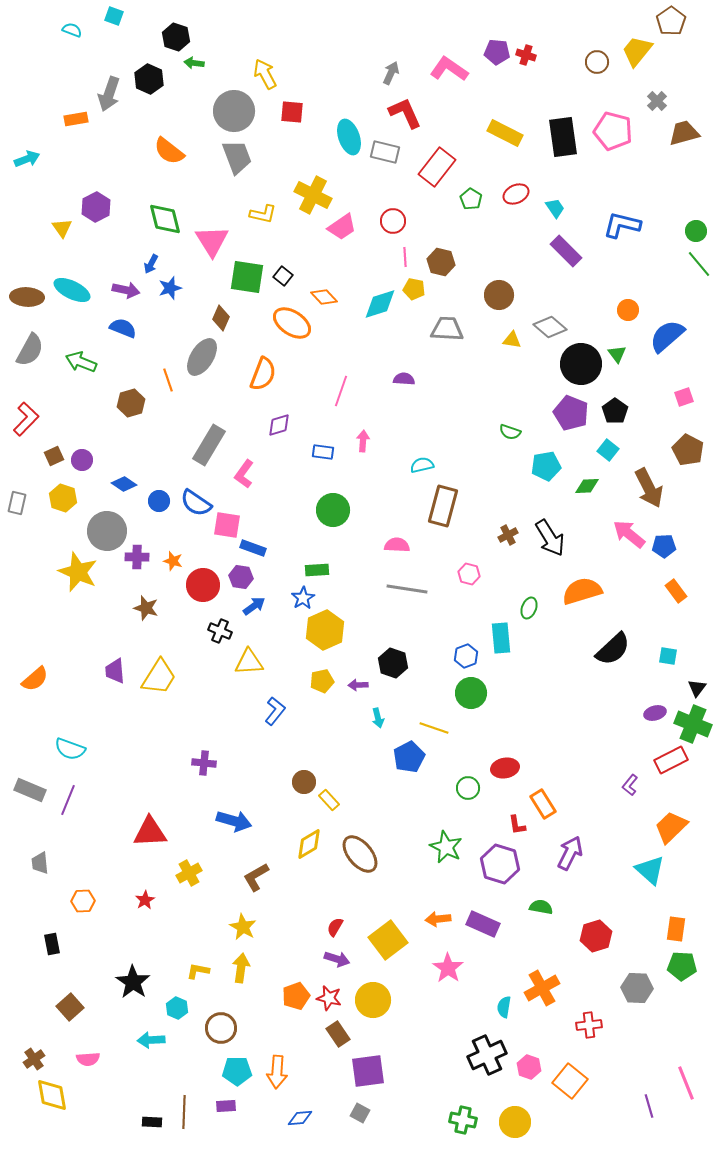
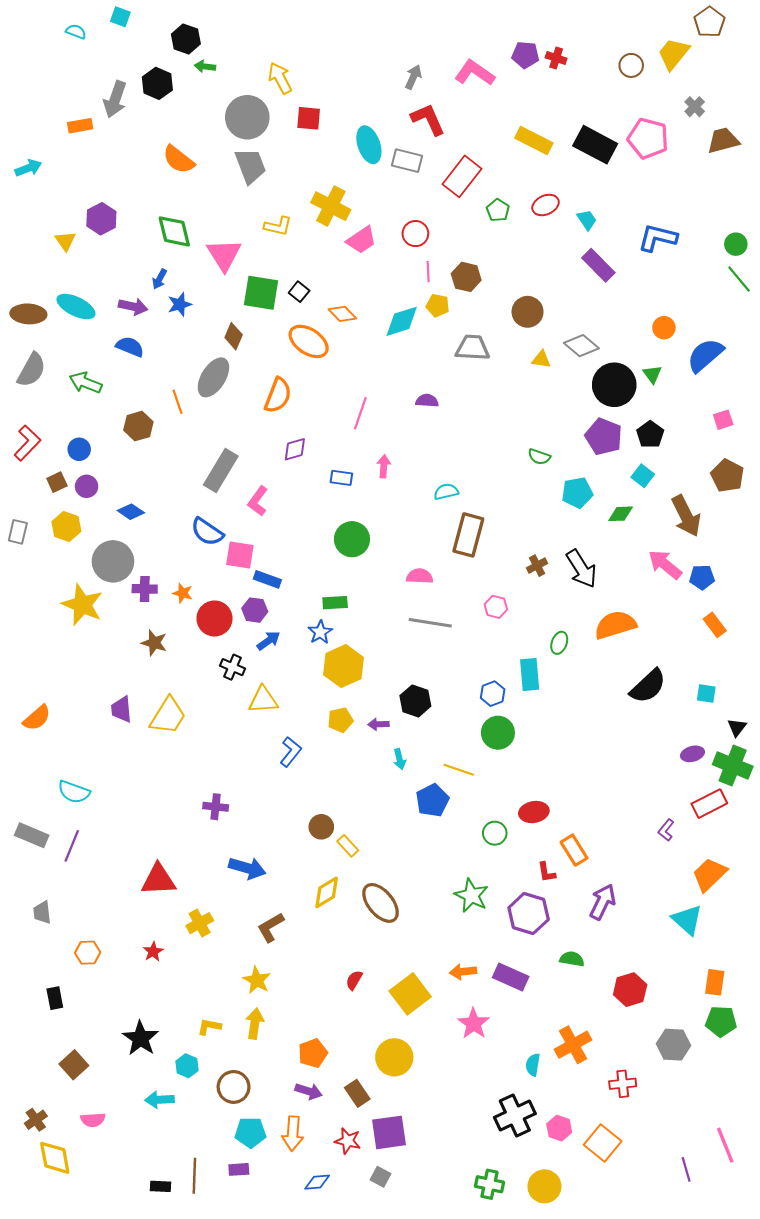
black rectangle: (563, 137) -> (595, 145), turned -54
blue circle: (159, 501) -> (79, 449), moved
purple arrow: (337, 959) -> (309, 1091), moved
red star: (329, 998) -> (348, 1141), moved

